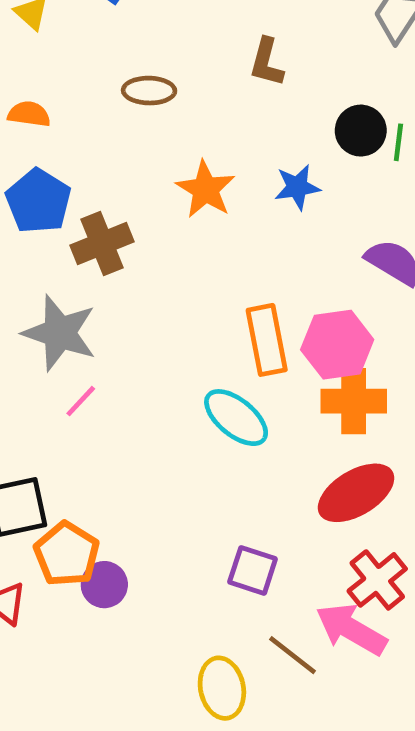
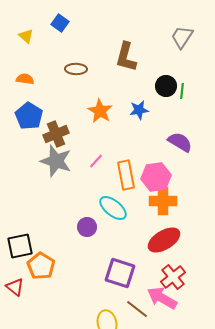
brown L-shape: (267, 62) -> (126, 57), size x1.4
gray star: (60, 333) -> (56, 161), moved
pink line: (81, 401) -> (96, 161), moved
purple square: (253, 570) -> (120, 273), size x1.4
purple circle: (104, 585) -> (87, 227), moved

